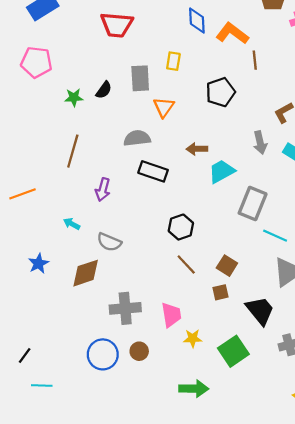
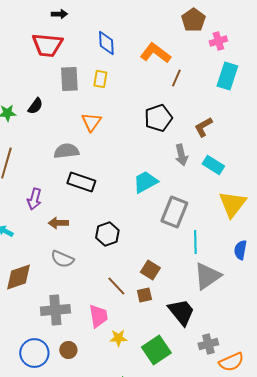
blue diamond: (197, 20) -> (106, 43), moved
brown line: (255, 60) -> (176, 78), turned 30
gray rectangle: (140, 78) -> (69, 79), moved
black pentagon: (220, 92) -> (158, 118), moved
brown arrow: (197, 149) -> (58, 223), moved
cyan line: (275, 236) -> (195, 242), turned 65
gray semicircle: (109, 242) -> (62, 259), moved
brown line: (186, 265) -> (116, 286), moved

